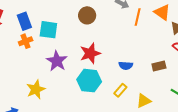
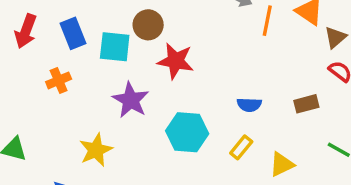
brown circle: (87, 15) -> (148, 25), moved
orange cross: (26, 41) -> (59, 80), moved
red star: (90, 53) -> (176, 61), moved, turned 30

